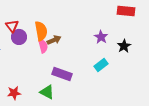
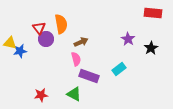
orange semicircle: (41, 31) -> (61, 24), moved
pink semicircle: (43, 46) -> (76, 59), moved
cyan rectangle: (101, 65) -> (119, 69), moved

